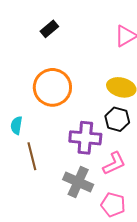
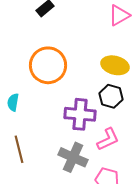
brown line: (32, 156) -> (19, 149), moved

